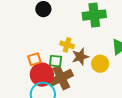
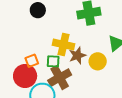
yellow cross: (67, 45) -> (64, 45), size x1.5
red circle: (42, 75) -> (25, 76), moved

